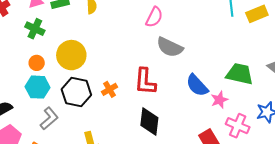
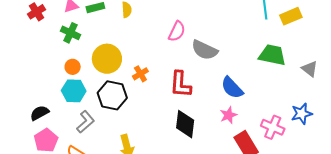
pink semicircle: (154, 17) -> (177, 31), moved
green trapezoid: (240, 74) -> (272, 55), moved
orange cross: (109, 89) -> (140, 74), moved
pink star: (219, 100) -> (228, 115), moved

